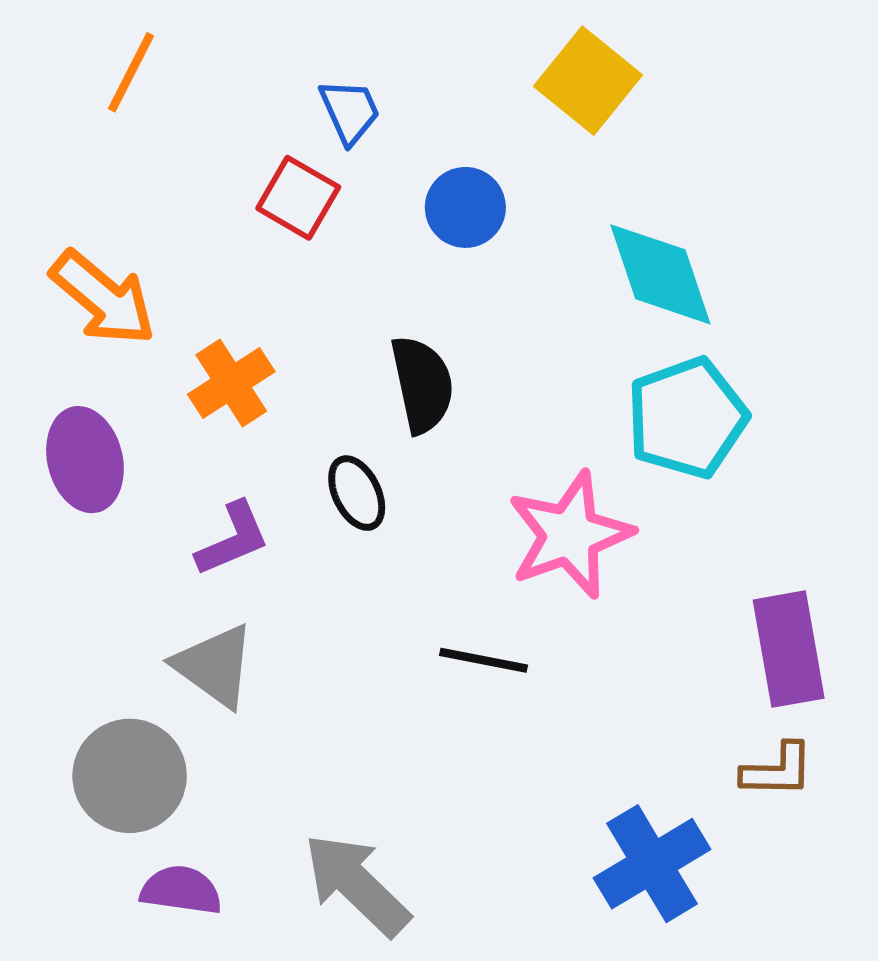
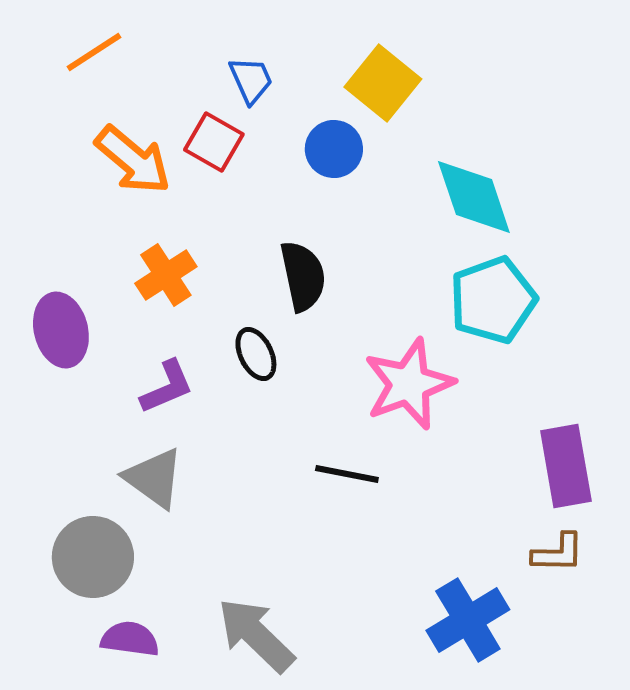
orange line: (131, 72) -> (94, 52), turned 30
yellow square: (588, 81) -> (383, 83), moved
orange arrow: (103, 298) -> (133, 160), moved

